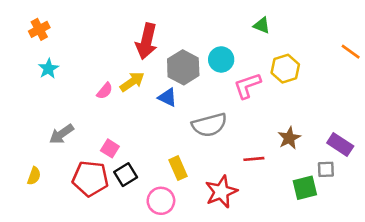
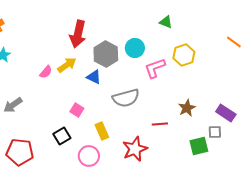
pink square: (110, 148) -> (77, 110), moved
red pentagon: (90, 179) -> (20, 152), moved

